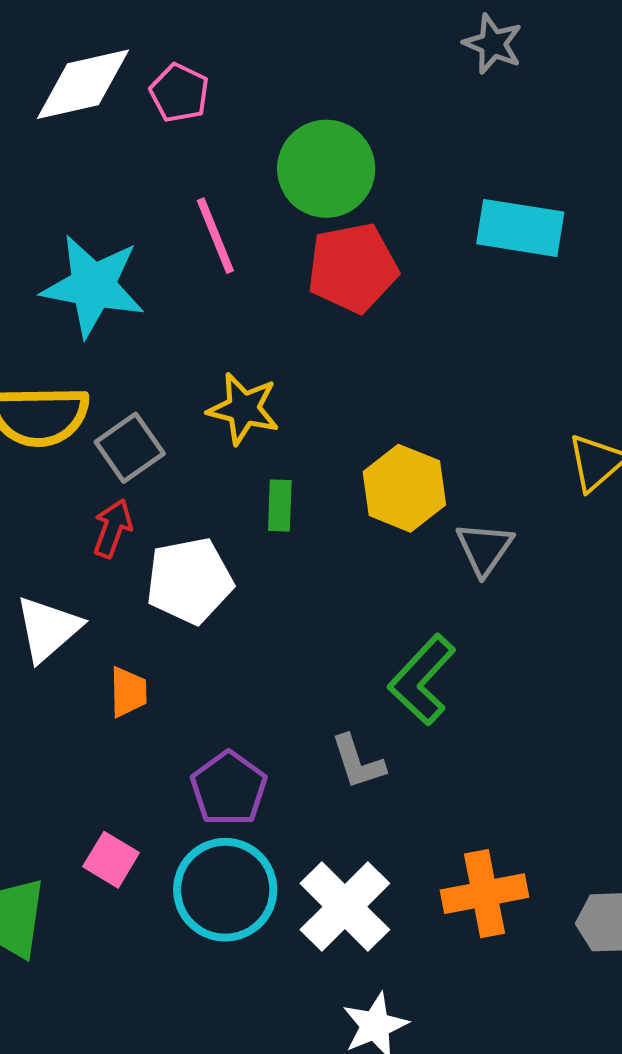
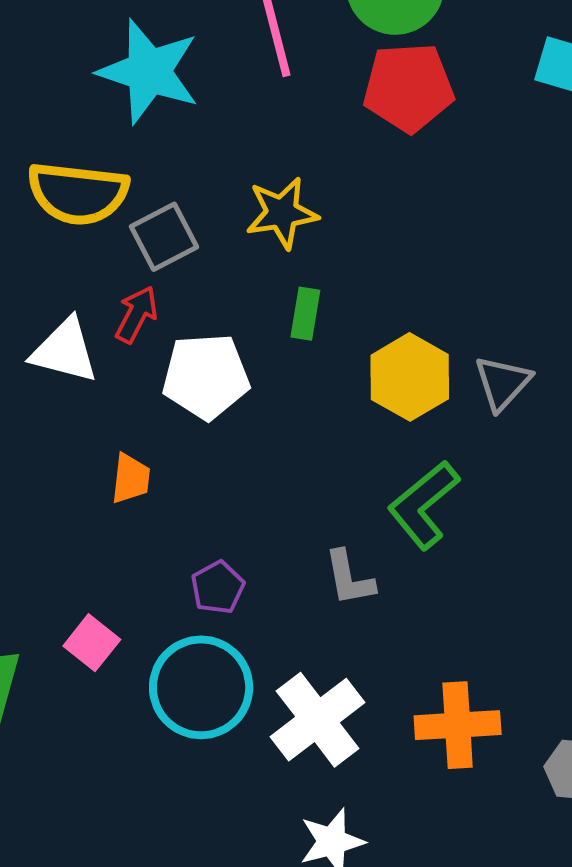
yellow star: (243, 409) -> (282, 213), turned -30
yellow hexagon: (404, 488) -> (410, 377), moved
white triangle: (48, 629) -> (65, 351), moved, turned 48
purple pentagon: (229, 789) -> (218, 587), size x0.7

